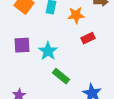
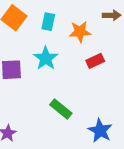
cyan star: (48, 51) -> (46, 58), moved

